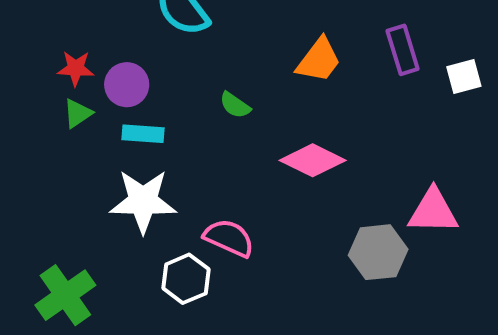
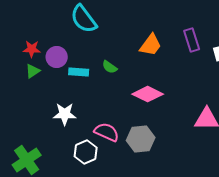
cyan rectangle: (143, 134) -> (79, 72), moved
white star: (143, 201) -> (65, 114), size x0.7
gray hexagon: (378, 252) -> (141, 139), moved

